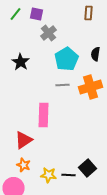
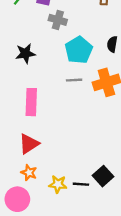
gray cross: (48, 33) -> (58, 20), turned -35
black star: (20, 62) -> (25, 53), turned 30
pink rectangle: (44, 115) -> (31, 102), moved

